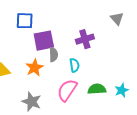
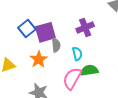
blue square: (25, 21) -> (27, 29), moved, turned -36
green semicircle: (97, 89) -> (89, 70), moved

